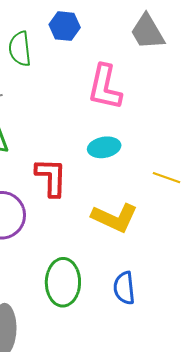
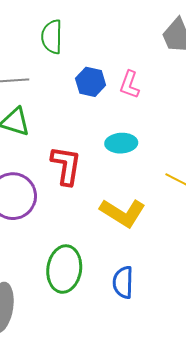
blue hexagon: (65, 26) -> (91, 82), moved
pink L-shape: (105, 87) -> (130, 85), size x0.6

